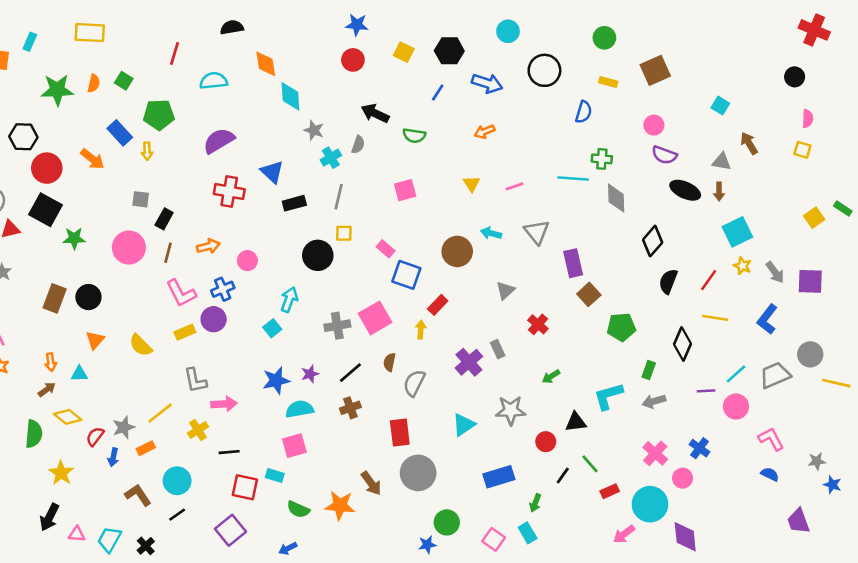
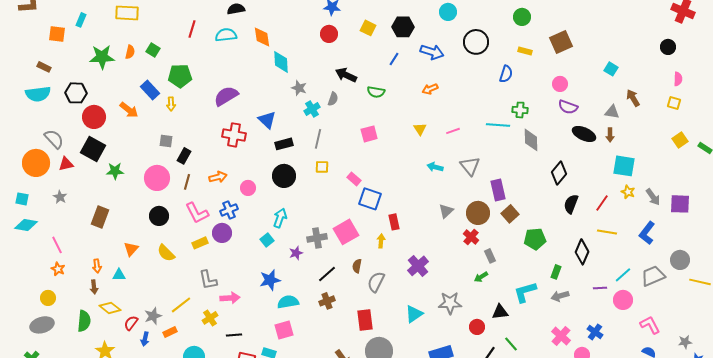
cyan semicircle: (214, 81) -> (226, 35), moved
yellow square: (814, 218) -> (680, 140), moved
cyan square: (737, 232) -> (624, 166), turned 35
brown circle: (457, 251) -> (478, 213), moved
black circle: (318, 255) -> (284, 176), moved
black circle: (88, 297) -> (159, 216), moved
red rectangle: (438, 305) -> (394, 222), turned -56
gray rectangle: (498, 349) -> (490, 256), moved
purple star: (310, 374) -> (296, 253), moved
brown arrow: (47, 390) -> (94, 287), turned 120

